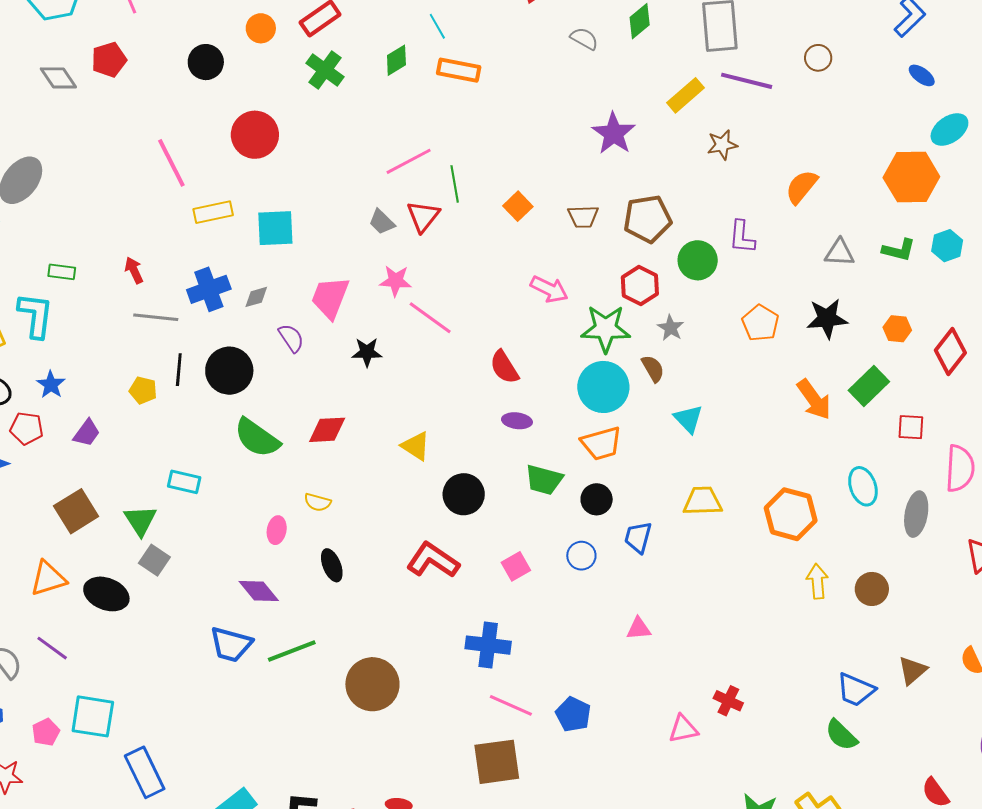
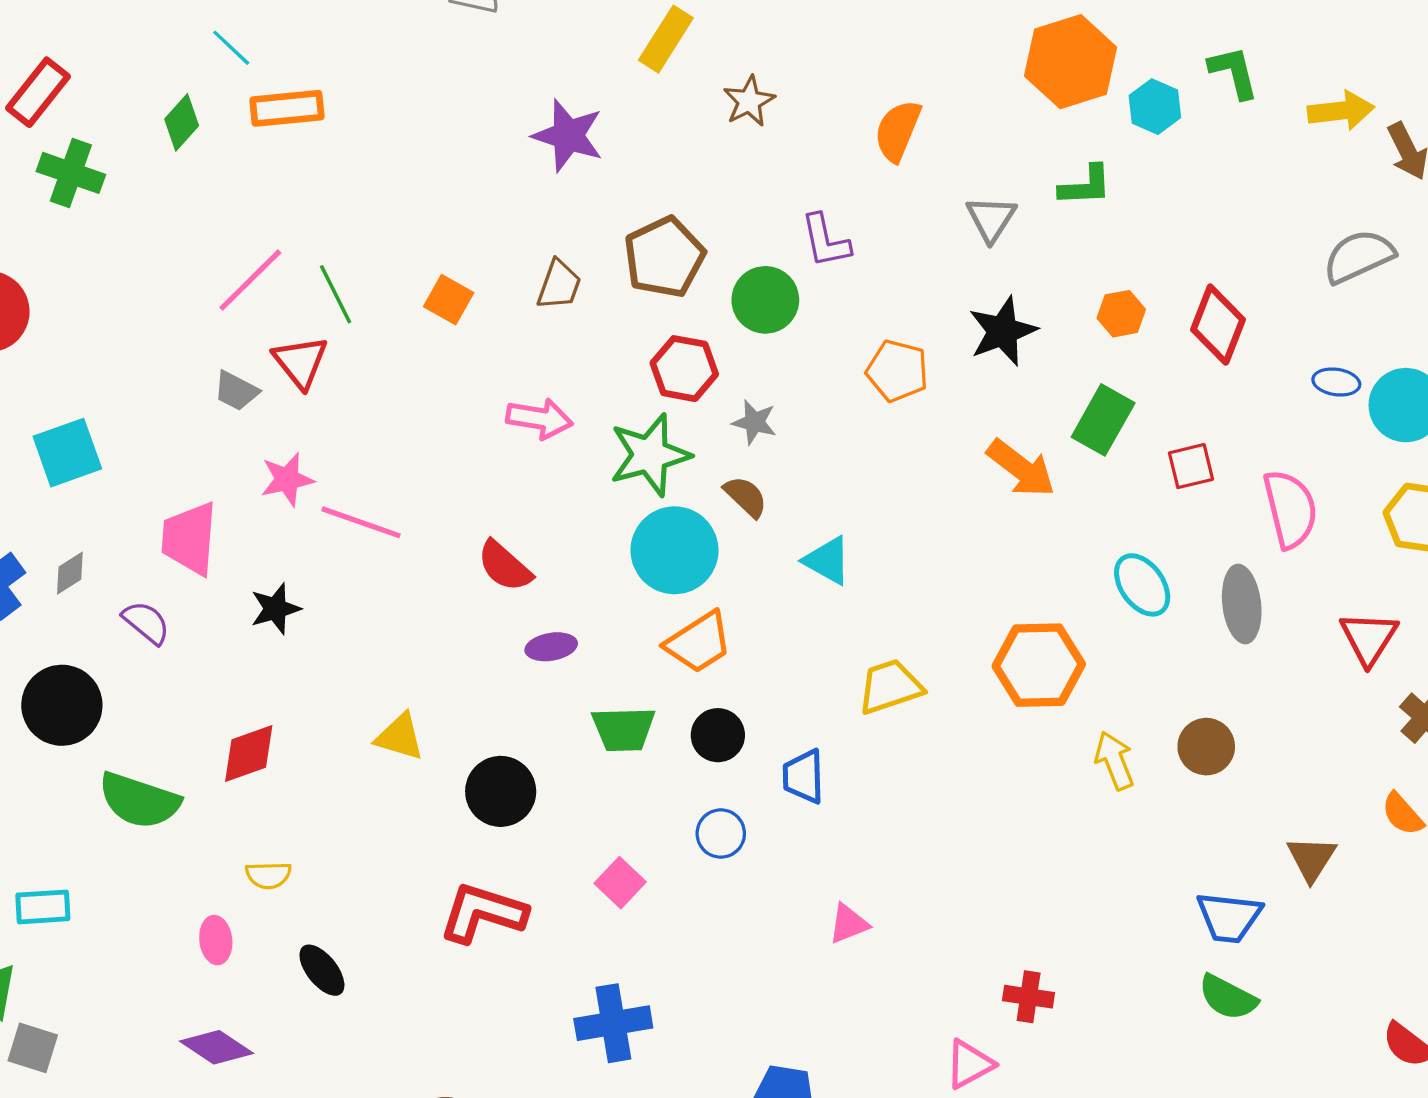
brown trapezoid: (583, 217) -> (559, 285), turned -52
cyan hexagon: (947, 246) -> (1155, 107), moved
gray triangle: (840, 253) -> (991, 219), turned -44

